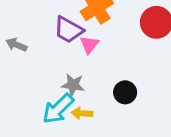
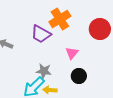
pink triangle: (89, 45) -> (72, 53), moved

